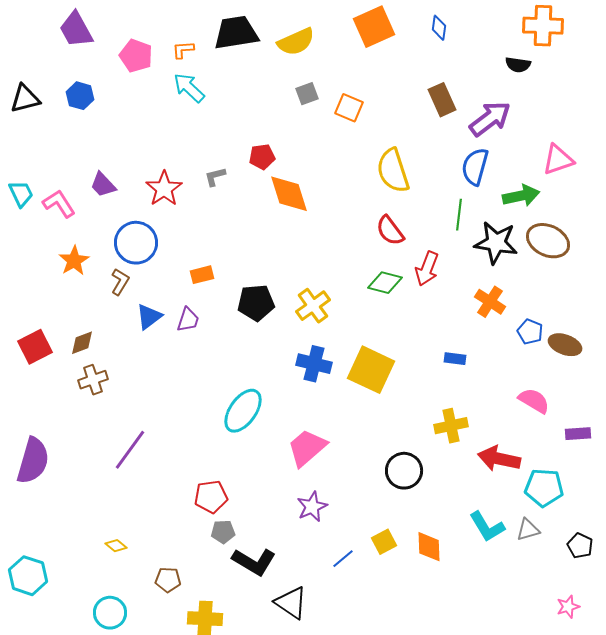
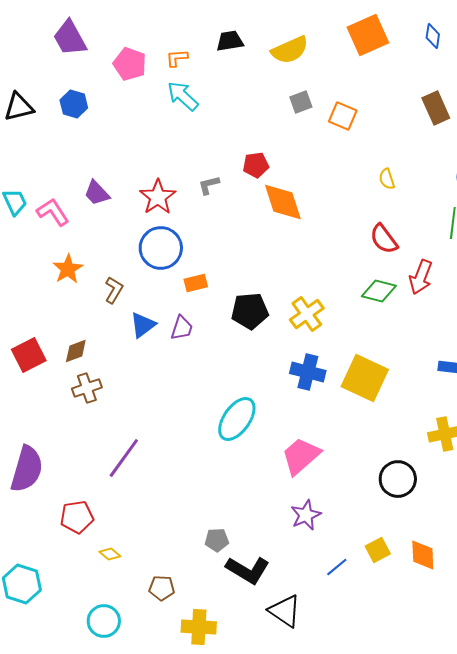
black trapezoid: (236, 33) -> (230, 41), size x0.6
yellow semicircle: (393, 171) -> (387, 179), size x0.5
blue circle: (136, 243) -> (161, 248), moved
red pentagon: (211, 497) -> (77, 517), moved

